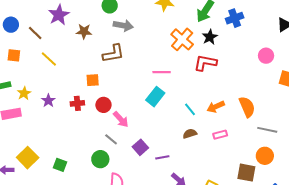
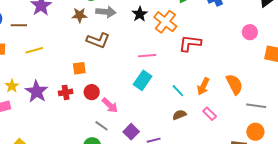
brown star: (84, 31) -> (80, 15), moved
brown line: (35, 33) -> (19, 25), turned -42
black star: (210, 37) -> (140, 14), moved
brown L-shape: (113, 54) -> (98, 40), turned 35
yellow line: (49, 59) -> (34, 50), turned -54
purple star: (48, 101) -> (37, 92), size x1.6
orange arrow: (216, 107) -> (203, 86), turned -36
pink rectangle: (220, 135) -> (210, 114), turned 64

